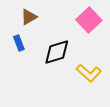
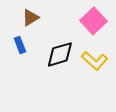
yellow L-shape: (89, 73) -> (95, 61), moved

